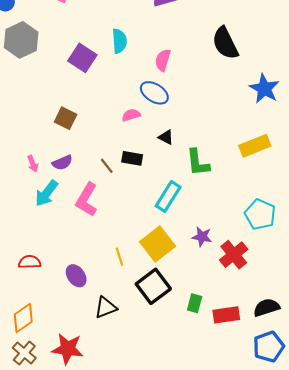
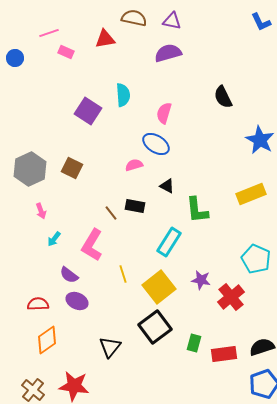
gray hexagon: (21, 40) -> (30, 169), moved
black semicircle: (225, 43) -> (223, 97), size x0.7
purple semicircle: (62, 163) -> (69, 275), moved, turned 60
cyan arrow: (46, 193) -> (54, 239), size x0.6
yellow line: (119, 257) -> (123, 274), moved
purple ellipse: (76, 276) -> (77, 301), moved, turned -30
black triangle: (106, 307) -> (110, 347), turned -30
orange diamond: (23, 318) -> (47, 340), moved

